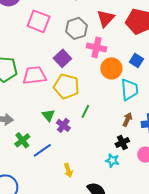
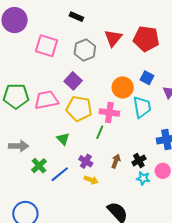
pink cross: (96, 47) -> (109, 112), moved
brown arrow: (127, 119) -> (116, 161), moved
purple cross: (63, 125) -> (86, 161), moved
cyan star: (112, 160) -> (143, 178), moved
yellow arrow: (68, 170) -> (91, 180), moved, turned -48

